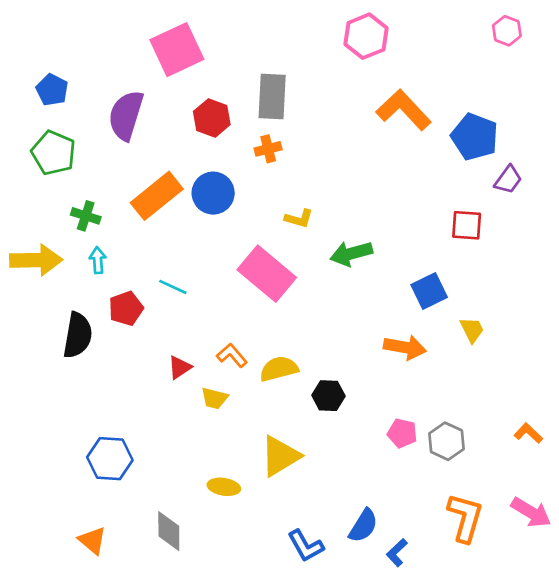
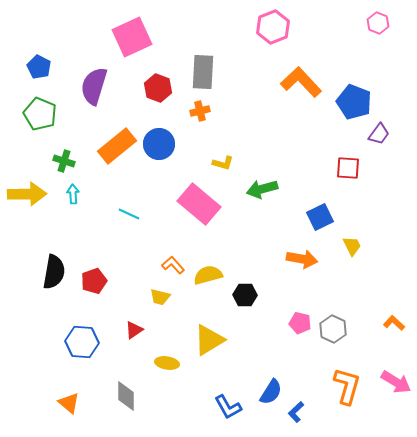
red pentagon: (126, 308) -> (94, 281), moved
black semicircle: (78, 335) -> (54, 272), moved
red triangle: (180, 367) -> (134, 330), moved

